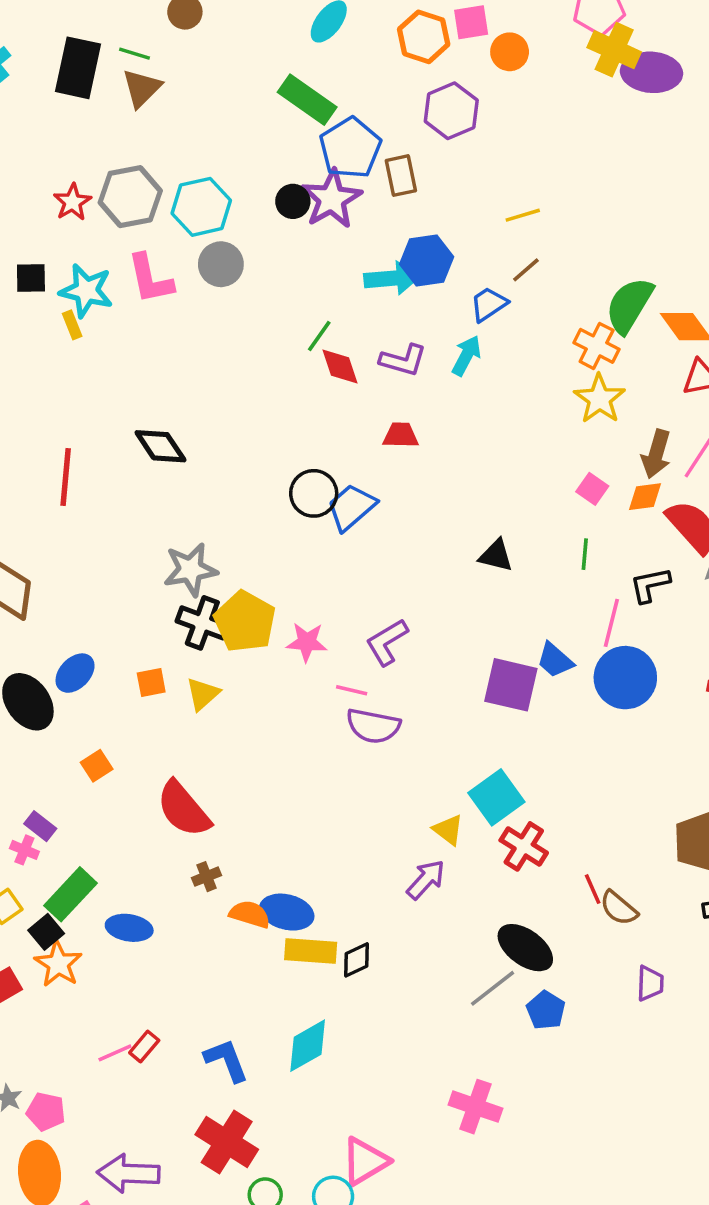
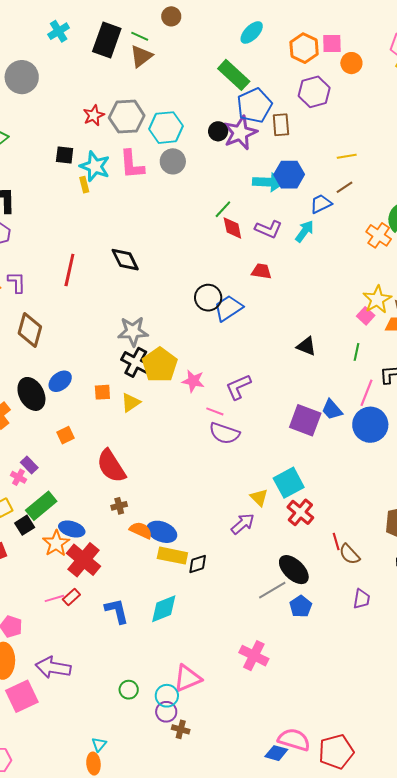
yellow star: (599, 399) -> (377, 299), moved
orange star: (58, 964) -> (56, 543), moved
red cross: (227, 1142) -> (83, 560), moved

